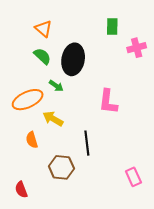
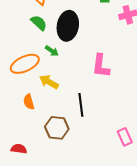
red semicircle: (21, 190) -> (19, 149), turned 119

